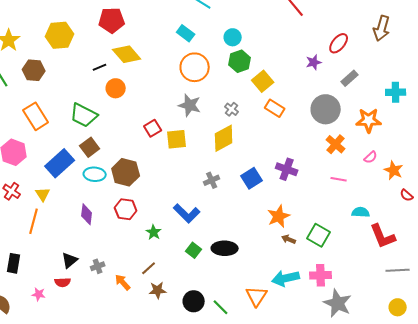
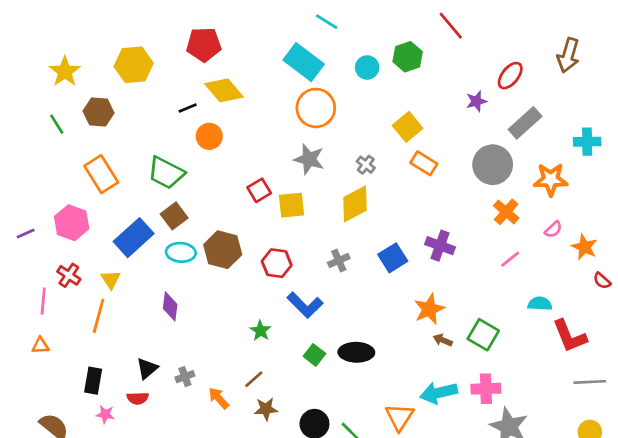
cyan rectangle: (186, 33) -> (304, 62), size x1.6
green hexagon: (240, 61) -> (408, 57), moved
gray rectangle: (350, 78) -> (525, 123), size x1.4
pink line: (339, 179) -> (510, 259), turned -49
red hexagon: (126, 209) -> (277, 263), moved
black rectangle: (14, 263) -> (93, 381), moved

